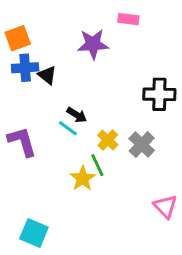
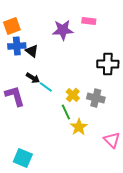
pink rectangle: (128, 19) -> (89, 21), moved
black arrow: (77, 115) -> (33, 78), moved
gray cross: (142, 144) -> (96, 98), turned -30
yellow star: (83, 178) -> (79, 127), moved

